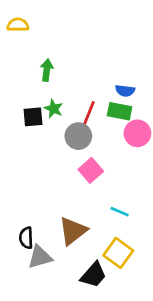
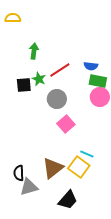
green rectangle: (120, 111) -> (98, 81), moved
red line: (88, 115) -> (60, 70), moved, turned 35
yellow square: (118, 253) -> (79, 167), moved

